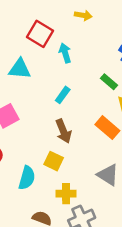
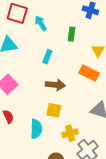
green rectangle: (109, 82) -> (72, 34), moved, turned 72
brown arrow: (63, 131) -> (55, 85), turned -48

